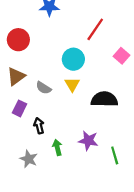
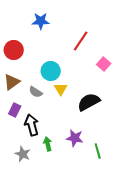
cyan circle: (73, 59) -> (51, 71), moved
black semicircle: (104, 99) -> (89, 102), turned -30
black arrow: (39, 126) -> (32, 125), size x1.5

